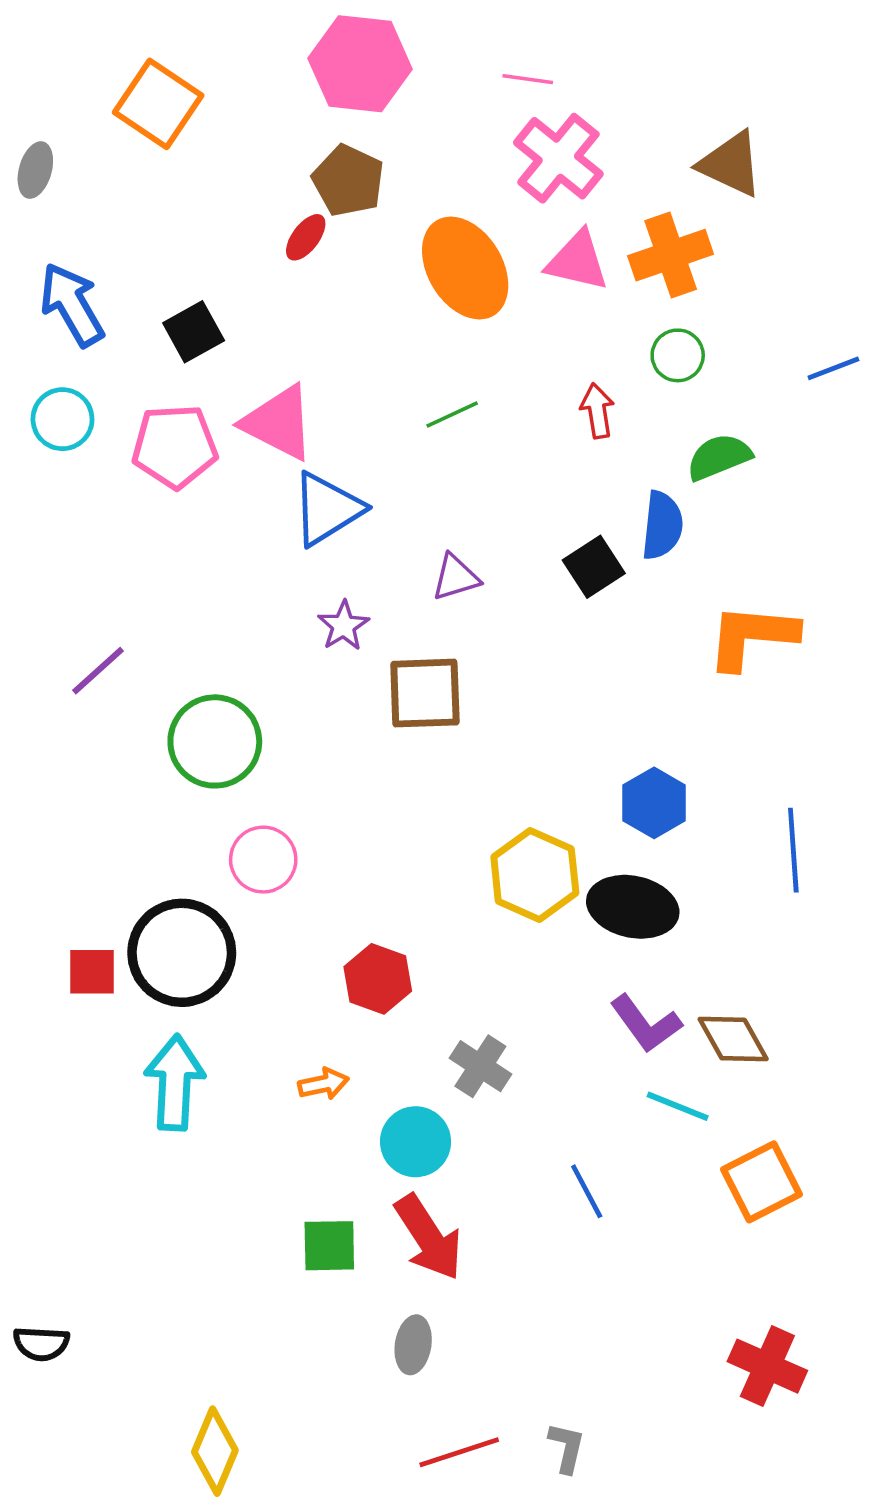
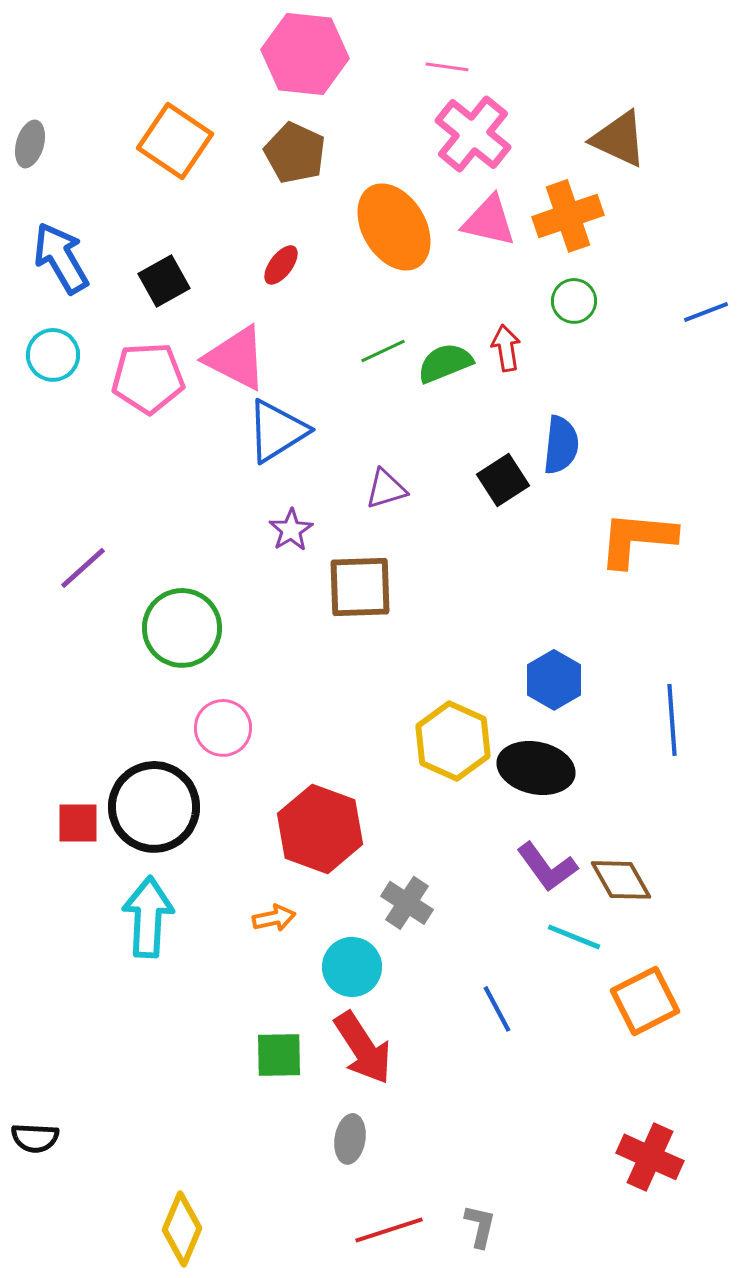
orange square: (158, 104) -> (175, 141), moved
red ellipse: (306, 237) -> (281, 265), moved
green semicircle: (719, 457) -> (445, 363), moved
red hexagon: (378, 979) -> (320, 829), size x1.5

